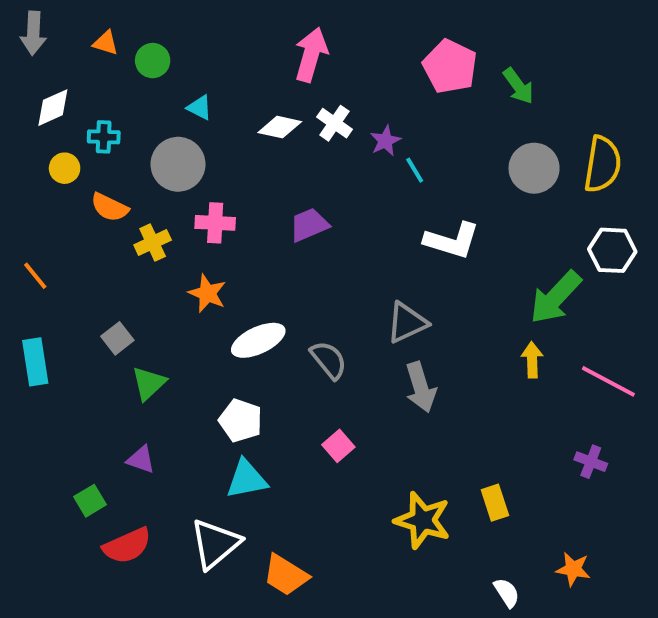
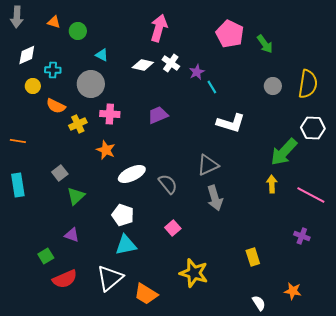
gray circle: (534, 168) -> (273, 86), size x0.7
orange line: (35, 276) -> (18, 141), turned -42
yellow star: (423, 520) -> (194, 273), moved

